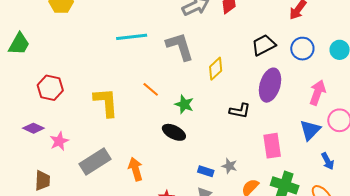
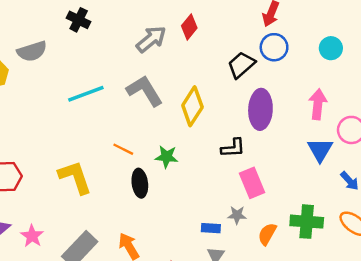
blue circle: (302, 49) -> (274, 47), moved
yellow diamond: (216, 69) -> (192, 106), size x1.4
black ellipse: (174, 132) -> (140, 183), moved, turned 70
pink rectangle: (272, 146) -> (252, 183), moved

